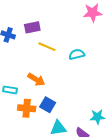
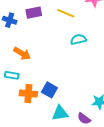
yellow line: (47, 47) -> (66, 13), moved
orange arrow: (36, 79) -> (22, 53), moved

